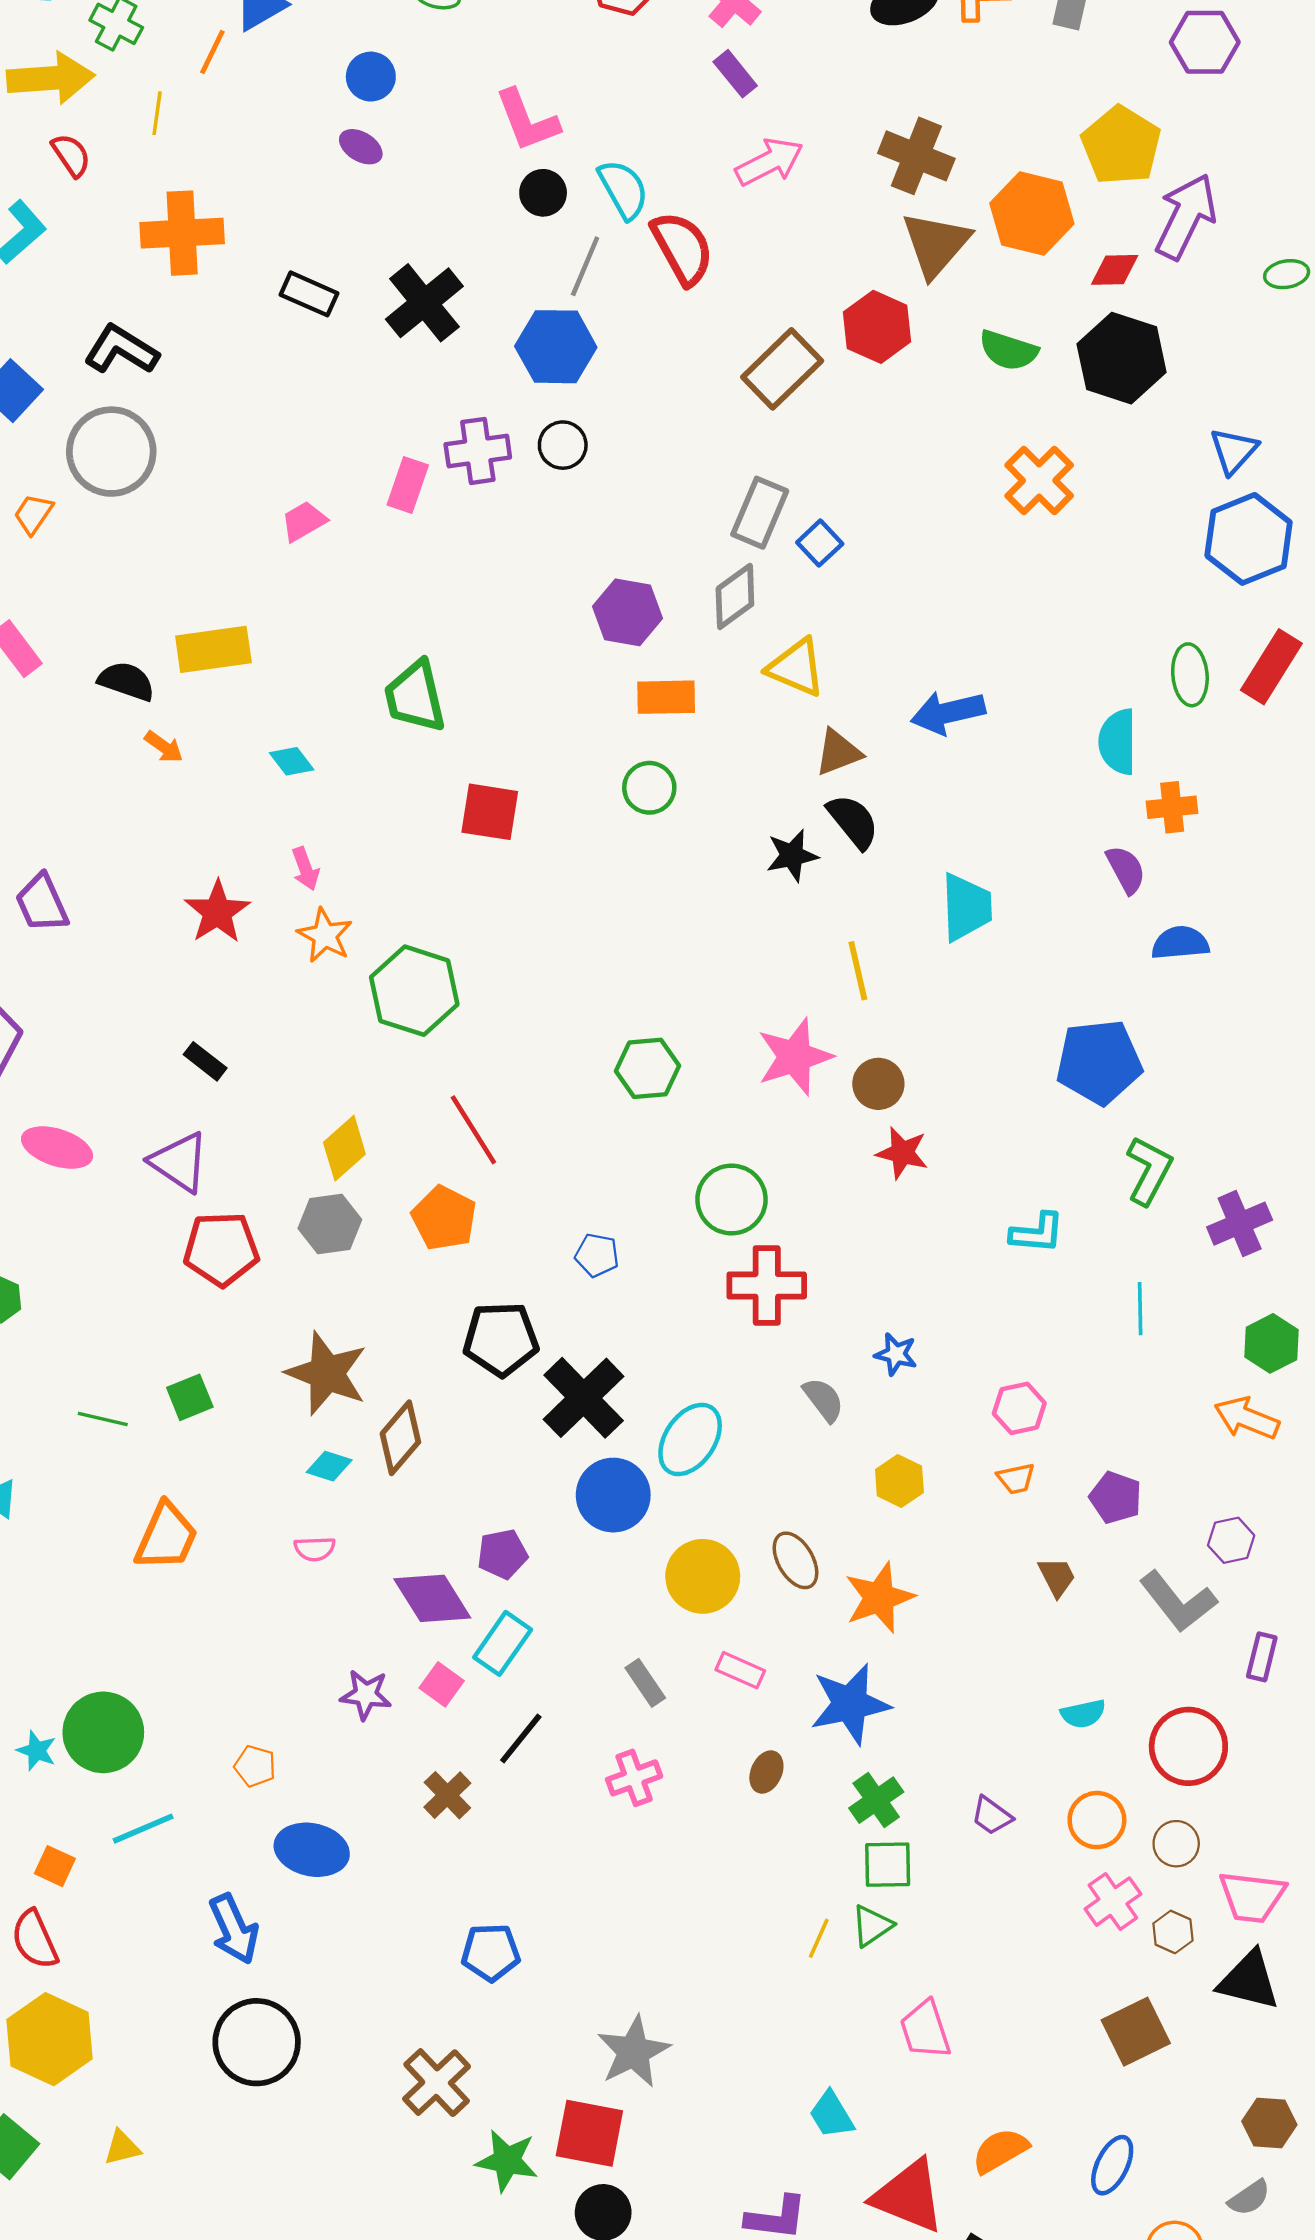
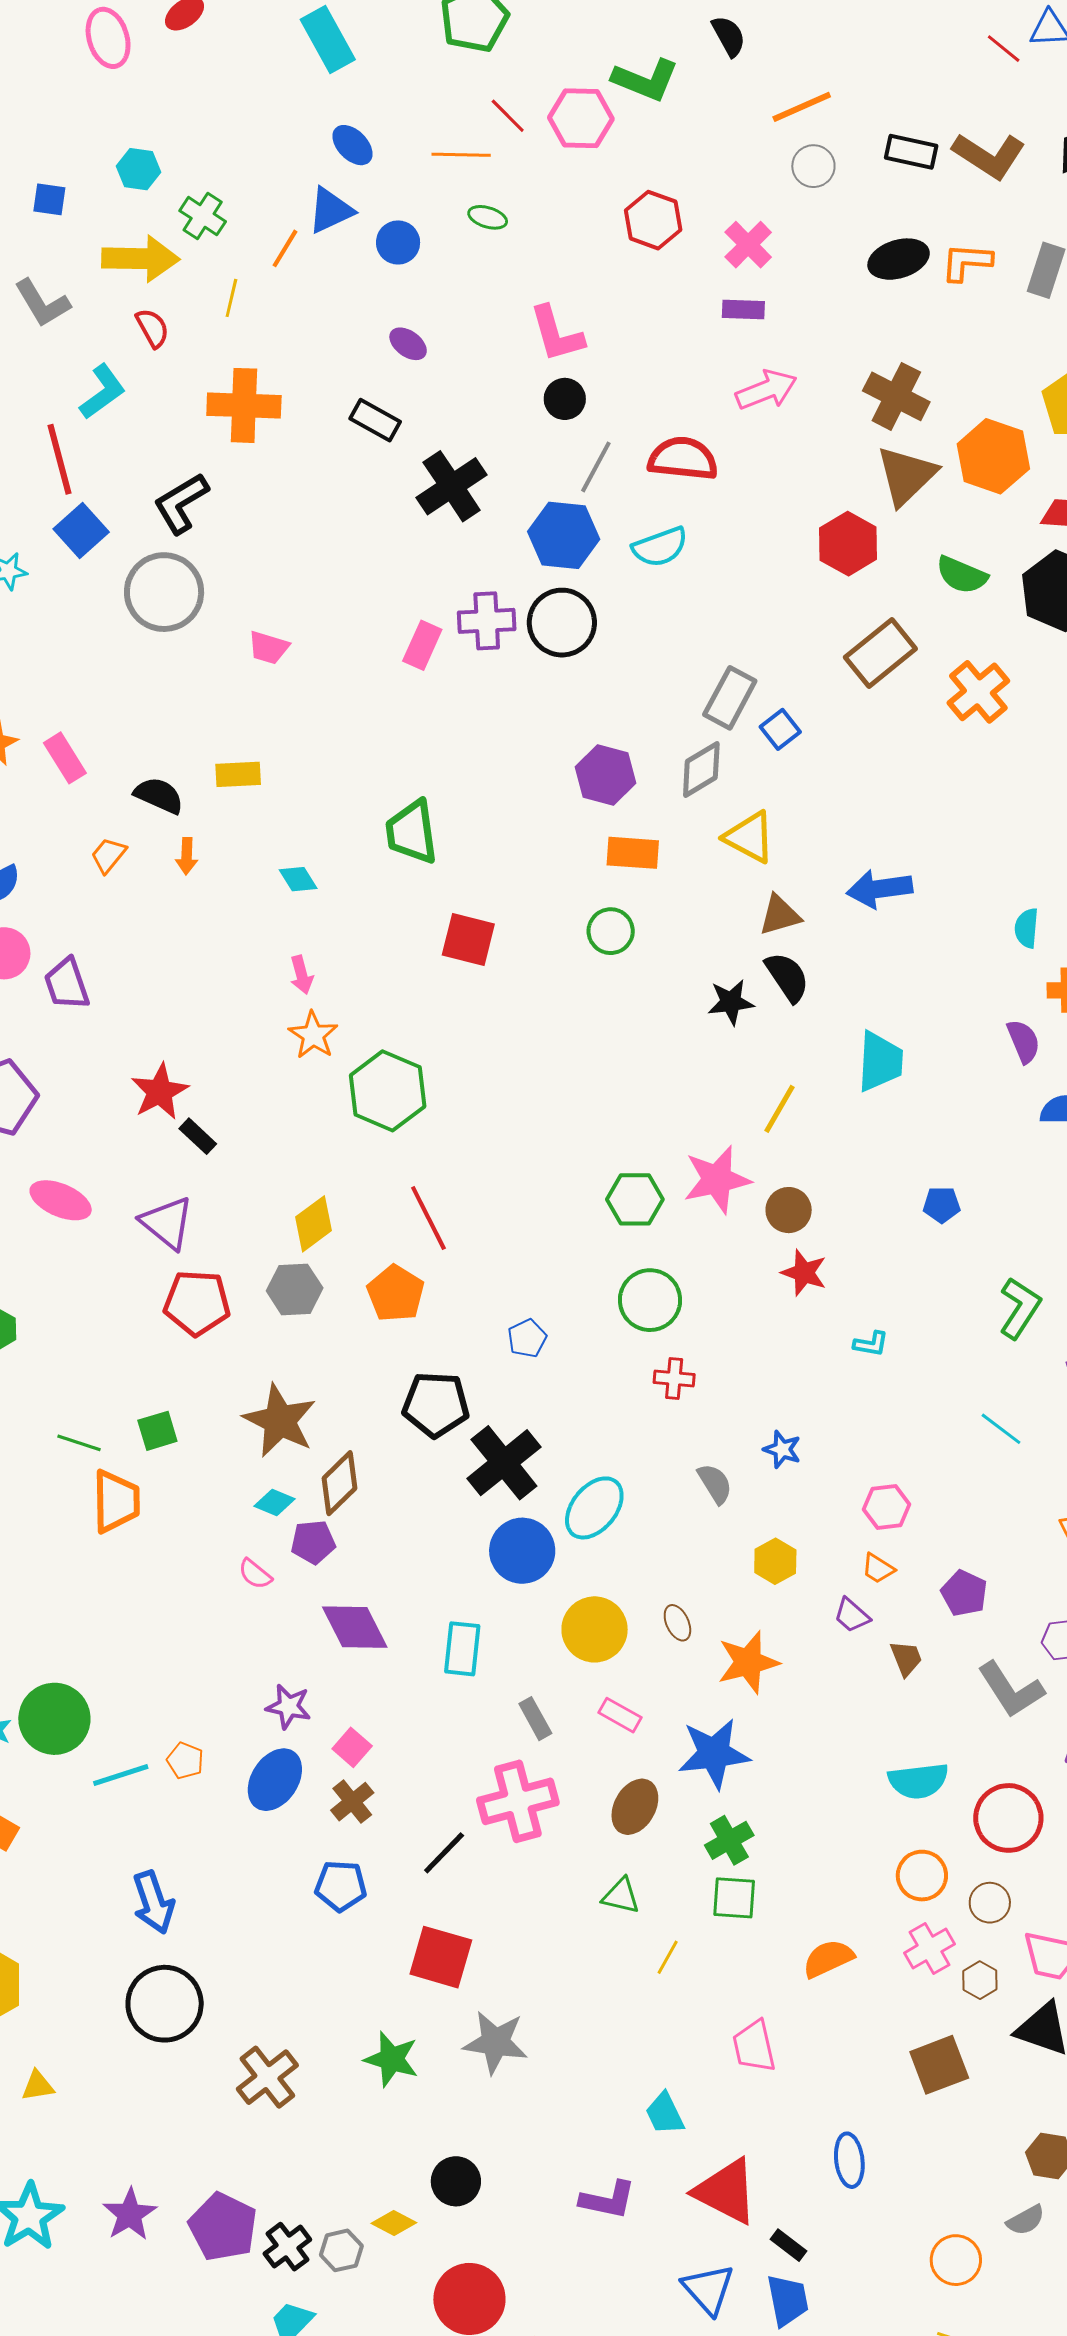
purple rectangle: (735, 74) -> (743, 309), turned -54
blue circle: (371, 77) -> (398, 242), moved
cyan semicircle: (623, 189) -> (660, 547), moved, turned 94
red semicircle: (682, 248) -> (683, 459), turned -60
black rectangle: (309, 294) -> (375, 420), moved
black L-shape: (121, 350) -> (181, 503), turned -68
brown rectangle: (782, 369) -> (880, 653), moved
black circle: (563, 445) -> (562, 623), size x1.6
orange trapezoid: (33, 514) -> (108, 855), moved
pink trapezoid: (304, 521) -> (268, 648), moved, turned -138
yellow rectangle: (213, 649) -> (238, 774), size x0.7
cyan semicircle: (1118, 742) -> (1027, 928), size x0.7
orange arrow: (164, 747) -> (187, 856), turned 51
red star: (217, 912) -> (160, 1092), moved
yellow line: (858, 971) -> (780, 1109), turned 38
blue pentagon: (1099, 1062) -> (942, 1205), moved, size x0.5
green hexagon: (648, 1068) -> (635, 1199), moved
cyan L-shape: (1037, 1233) -> (871, 1344), moved, size x0.7
blue pentagon: (597, 1255) -> (527, 1338), turned 30
red cross: (767, 1285) -> (674, 1379), size x0.6
cyan line: (1140, 1309) -> (1001, 1429), turned -57
orange trapezoid: (1016, 1479) -> (878, 1568), turned 39
orange trapezoid: (166, 1537) -> (116, 1501), moved, turned -30
pink semicircle: (315, 1549) -> (255, 1574), turned 36
purple pentagon: (502, 1554) -> (313, 1542), moved
brown ellipse: (795, 1560) -> (677, 1623), size x0.7
cyan rectangle: (503, 1643) -> (462, 1649), moved, turned -34
pink square: (442, 1684) -> (352, 1747), moved
cyan semicircle: (1083, 1714) -> (918, 1781), size x1.5
black line: (521, 1738) -> (444, 1853), moved
brown ellipse: (766, 1772) -> (635, 1807), size x1.5
pink cross: (634, 1778) -> (518, 1801), size x1.6
purple trapezoid: (992, 1816) -> (852, 1615), moved
cyan line: (143, 1829) -> (121, 1775), moved
blue ellipse: (312, 1850) -> (275, 1780), moved, turned -74
green triangle: (872, 1926) -> (621, 1896), moved, turned 42
blue pentagon: (491, 1952) -> (341, 1886), moved
gray star: (633, 2052) -> (495, 2042), turned 30
brown cross: (437, 2083) -> (267, 2077), moved
red square: (589, 2133) -> (441, 1957), moved
orange semicircle: (1000, 2151) -> (828, 1959), moved
green star: (507, 2161) -> (392, 2059), moved
blue ellipse: (1112, 2165) -> (849, 2160), moved, turned -38

